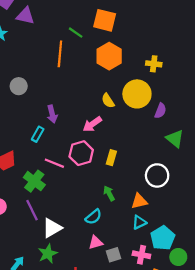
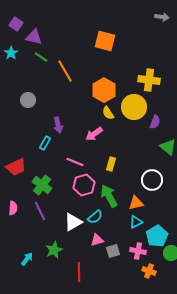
green line: (76, 33) -> (41, 57), moved
orange line: (60, 54) -> (65, 71), turned -35
orange hexagon: (109, 56) -> (104, 90), moved
yellow cross: (154, 64) -> (149, 80), size x1.5
pink hexagon: (81, 153) -> (84, 185), moved
pink line: (54, 163) -> (75, 162), moved
green arrow: (109, 193) -> (109, 196), size x1.6
white triangle: (52, 228) -> (73, 222), moved

